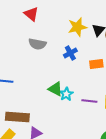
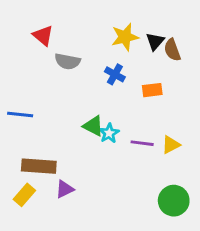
red triangle: (31, 14) -> (43, 36), moved
blue cross: (70, 53) -> (115, 74), turned -32

